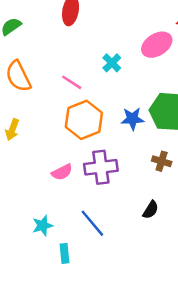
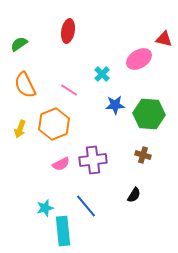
blue star: (132, 119) -> (115, 105), moved
orange hexagon: (84, 120) -> (54, 124), moved
cyan rectangle: (64, 253) -> (63, 231), size x1.8

